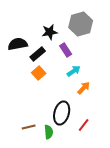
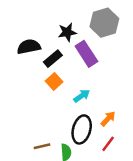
purple rectangle: (66, 50) -> (86, 54), size x1.5
cyan arrow: (74, 71) -> (82, 96), moved
orange arrow: (84, 88) -> (108, 119), moved

